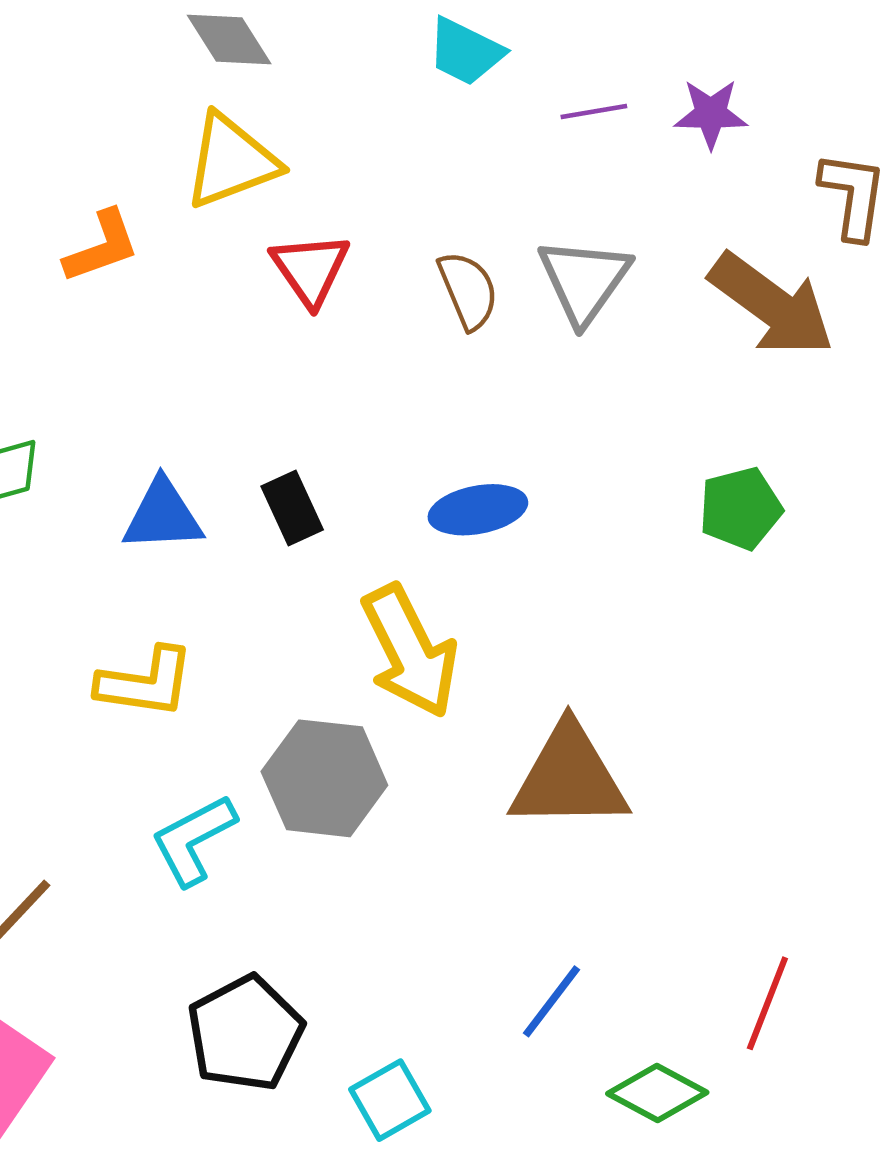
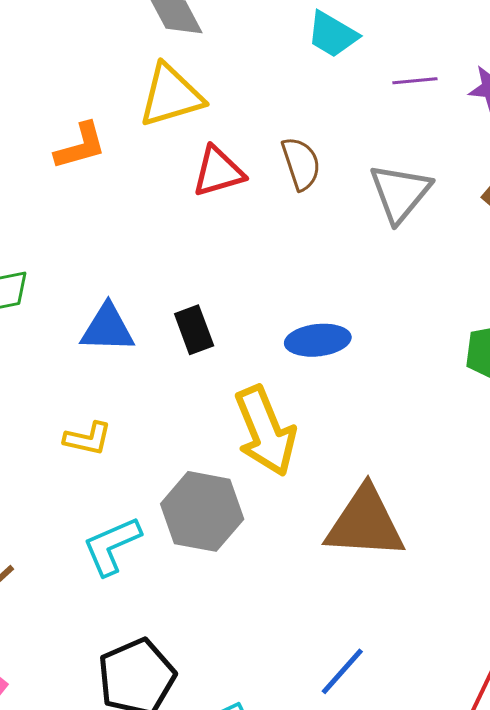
red triangle: (310, 269) -> (218, 172), turned 44
brown semicircle: (468, 290) -> (301, 163), moved
yellow L-shape: (146, 683) -> (88, 439), size x0.7

